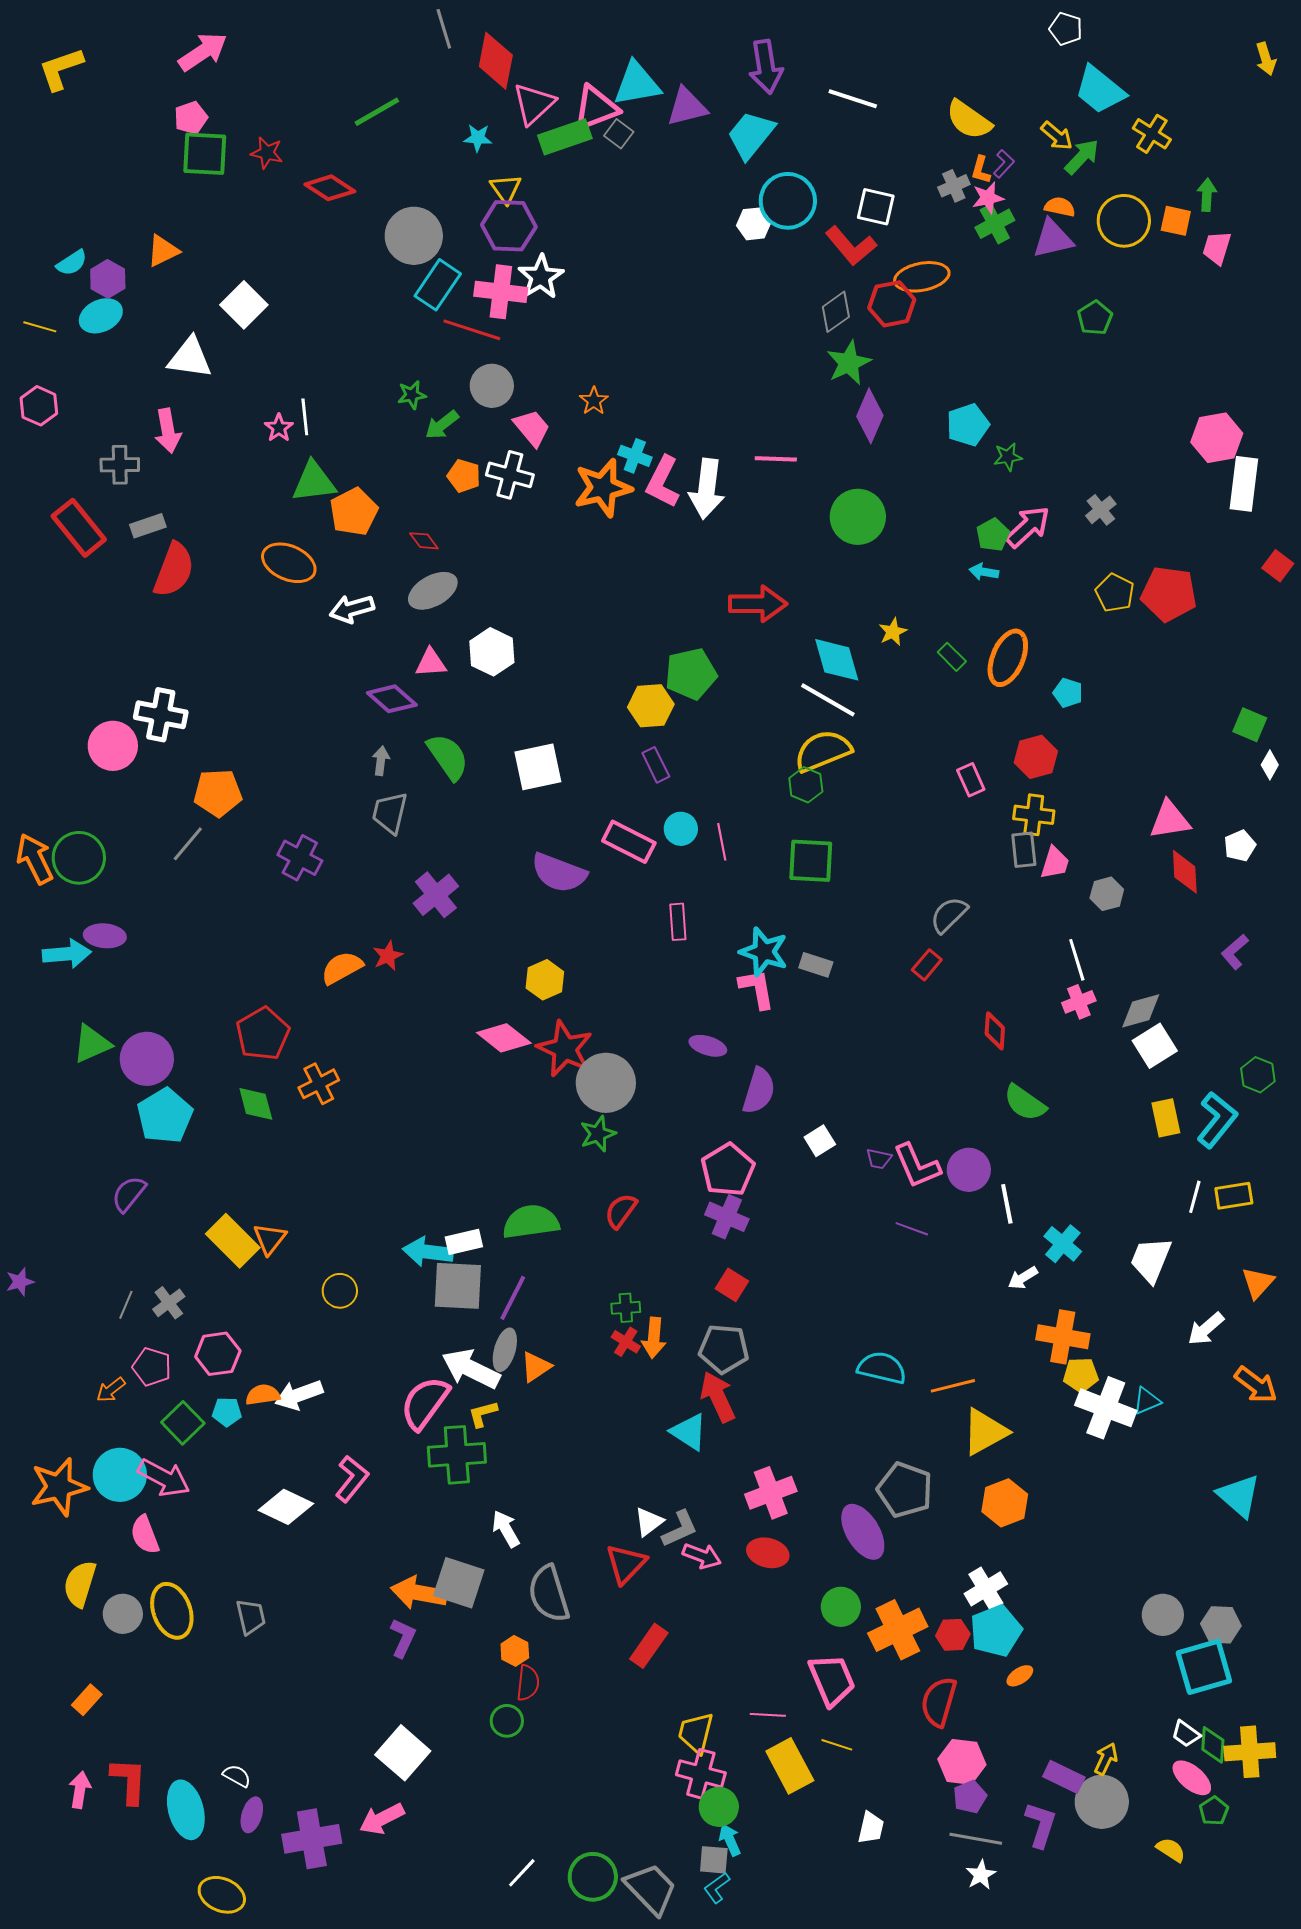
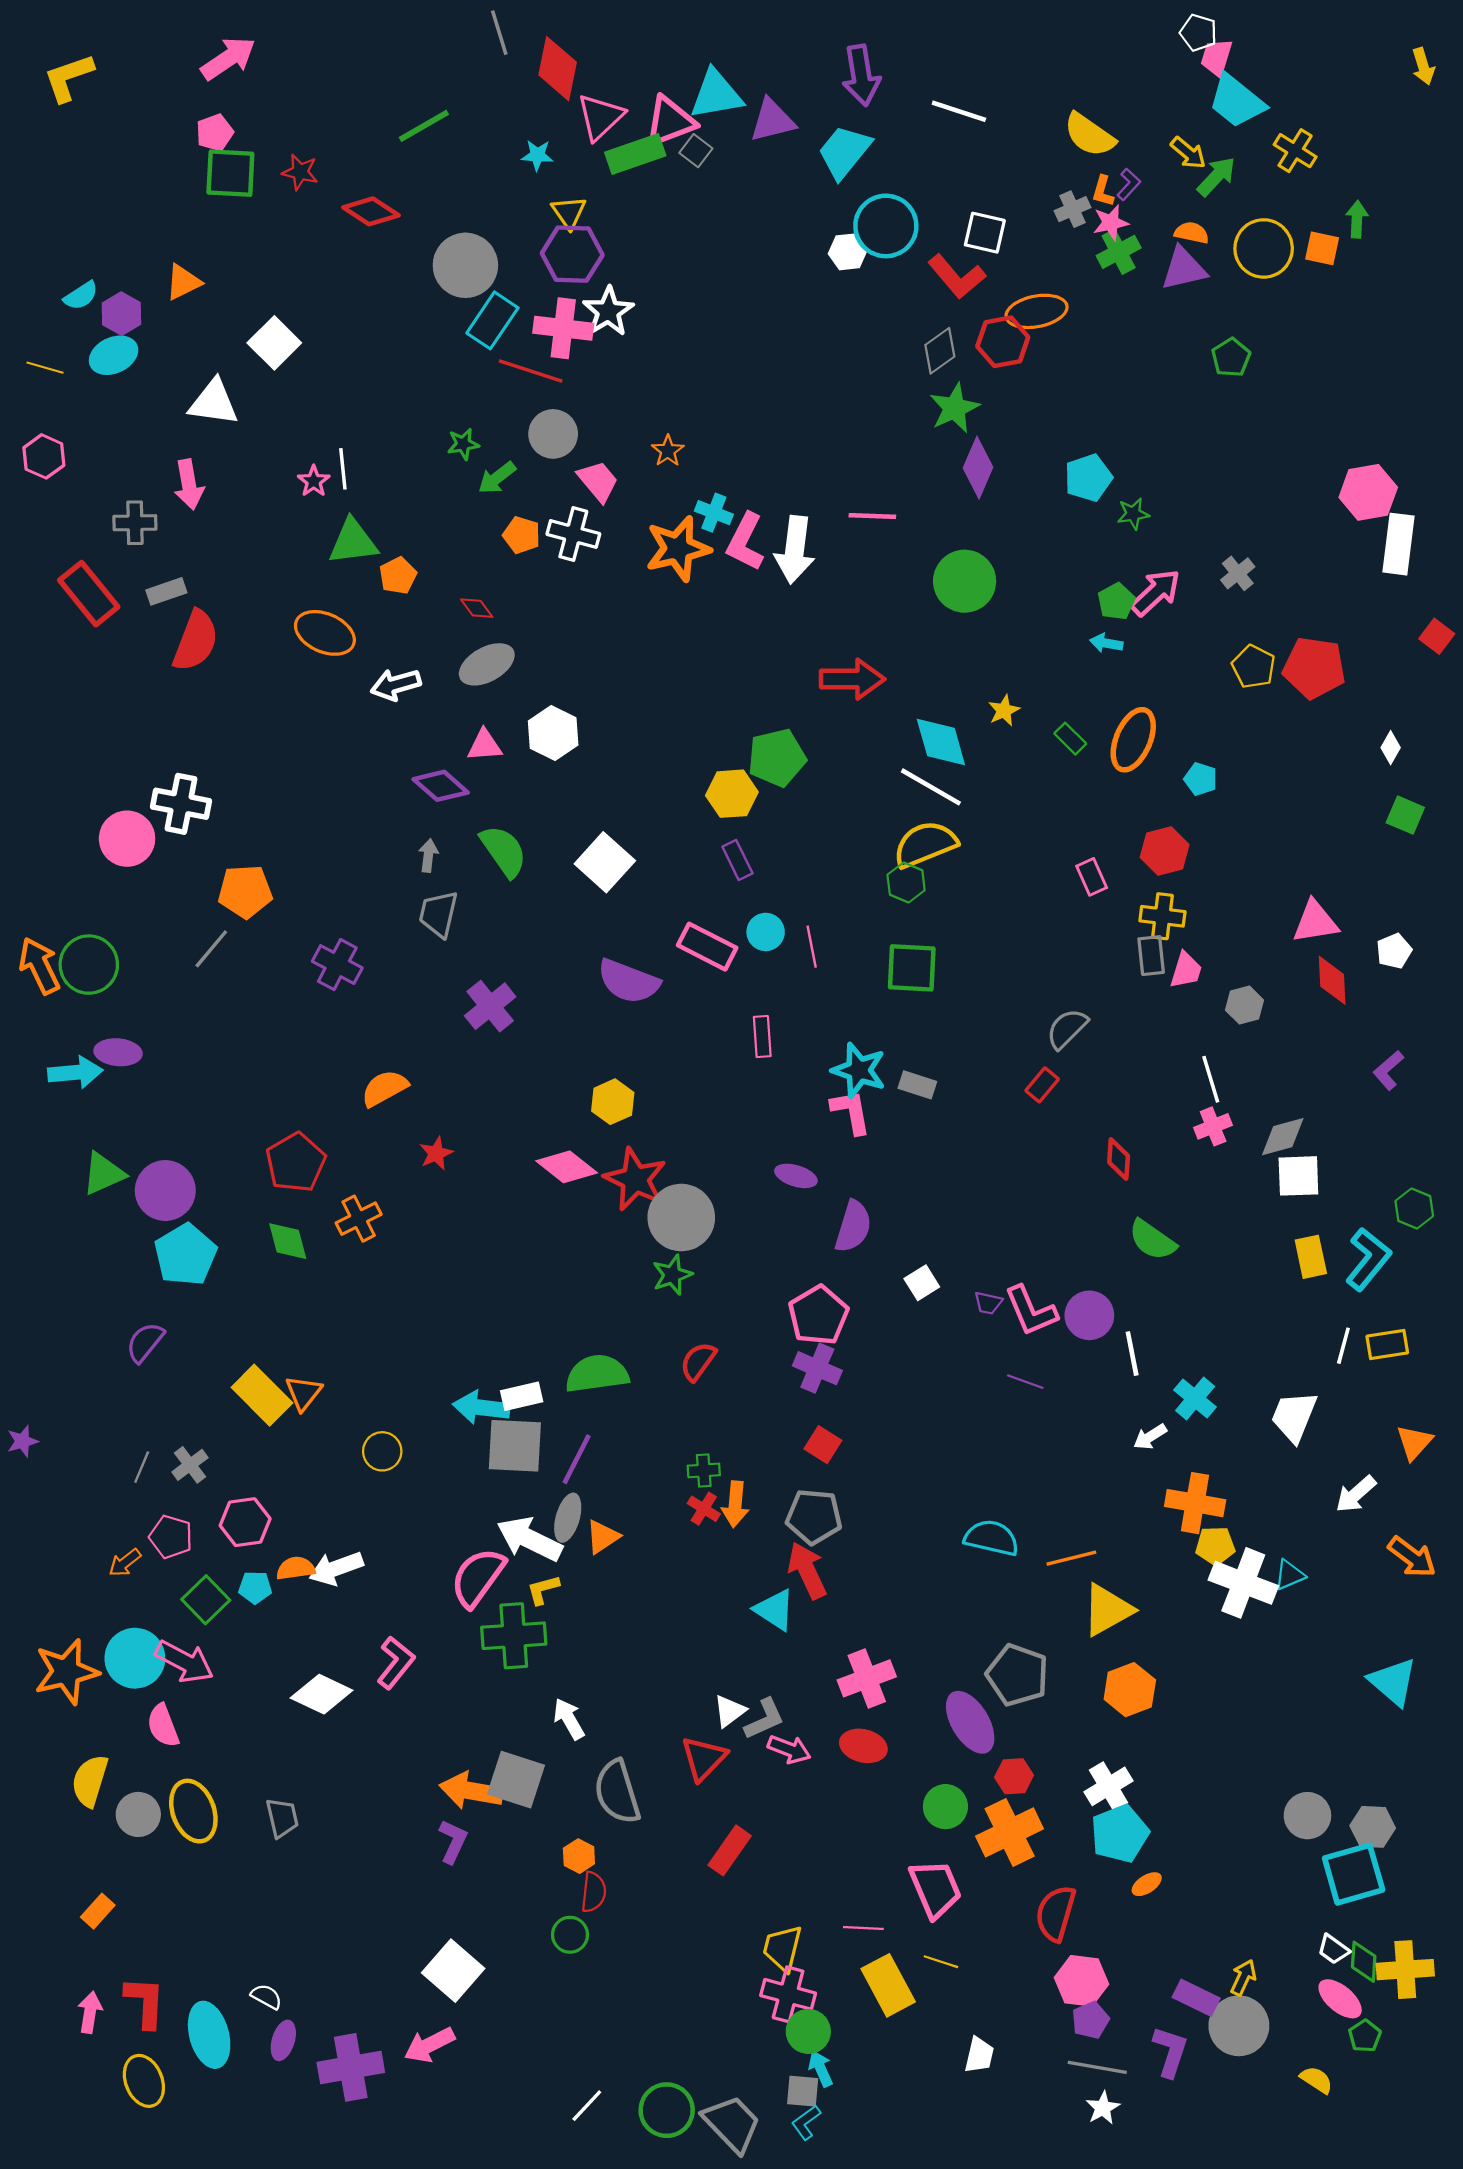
pink trapezoid: (1217, 248) -> (1216, 57), moved
orange pentagon: (354, 512) -> (398, 576), size x0.7
white diamond: (1270, 765) -> (1391, 748), moved
white square: (538, 767) -> (605, 862), turned -36
red star: (388, 956) -> (436, 1153), moved
white square: (1155, 1046) -> (1298, 1176), turned 30
red hexagon: (953, 1635) -> (1014, 1776), moved
yellow ellipse: (222, 1895) -> (144, 2081), moved, turned 45

